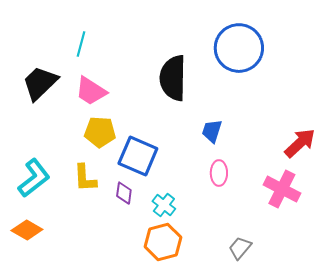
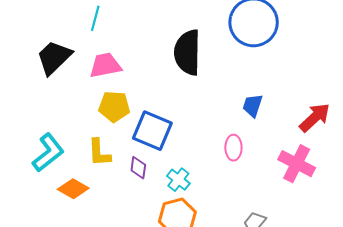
pink trapezoid: (91, 91) -> (105, 65), turned 136
blue trapezoid: (212, 131) -> (253, 106), moved
orange diamond: (27, 230) -> (73, 189), moved

